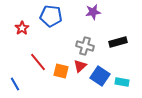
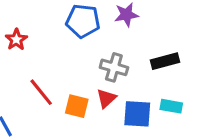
blue pentagon: (51, 16) -> (83, 21), moved
blue square: (100, 76) -> (137, 114), turned -30
cyan rectangle: (122, 82) -> (171, 106), moved

